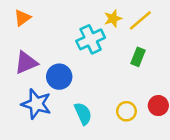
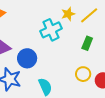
yellow circle: (126, 111) -> (83, 74), moved

